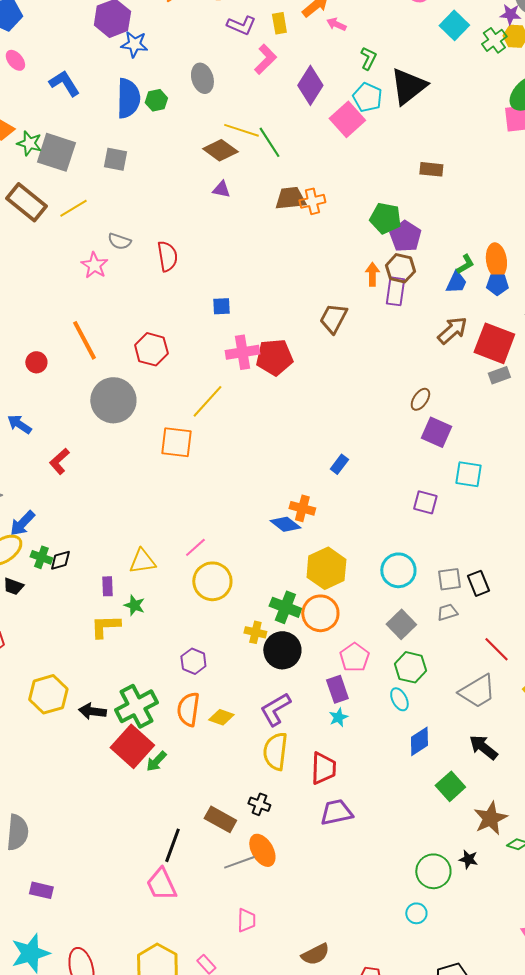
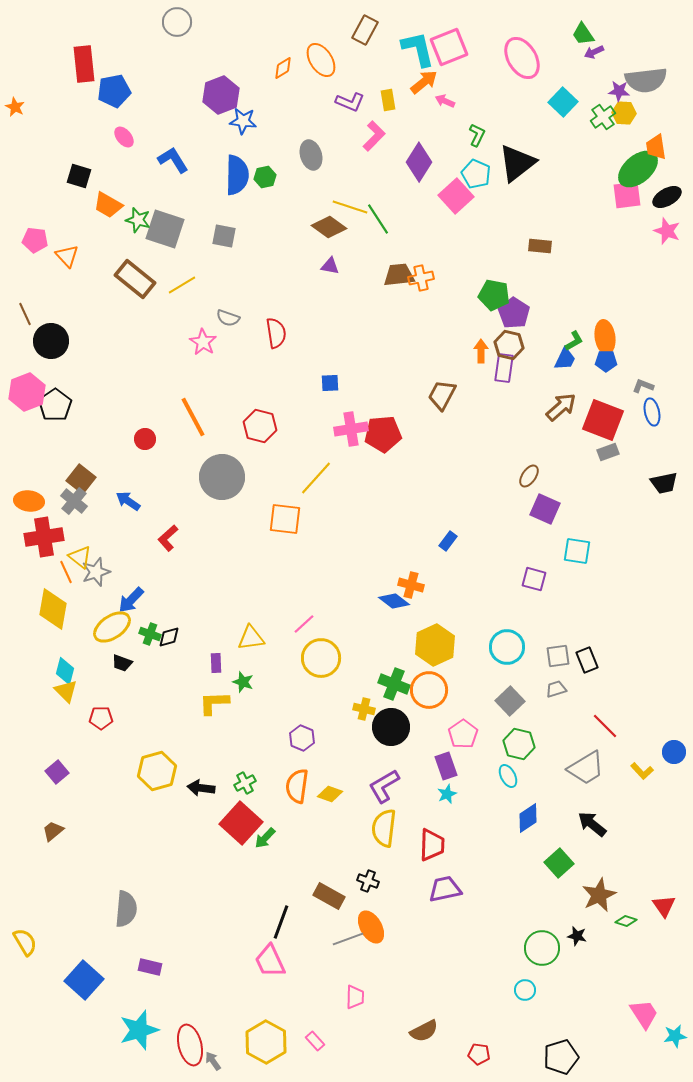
green cross: (136, 706) -> (245, 783), size x0.5

